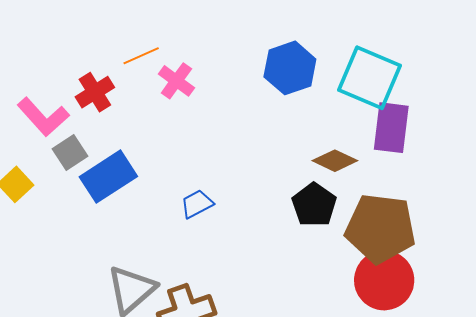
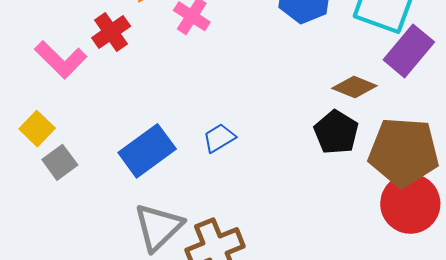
purple rectangle: (391, 128) -> (409, 51), turned 36
gray square: (70, 153) -> (60, 162), moved
blue rectangle: (108, 177) -> (147, 151), moved

